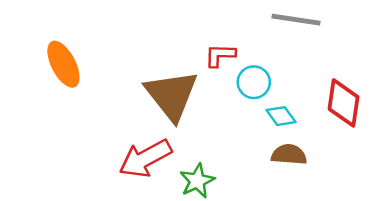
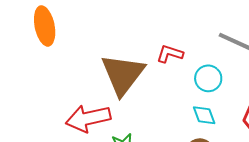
cyan circle: (254, 82) -> (208, 78), moved

